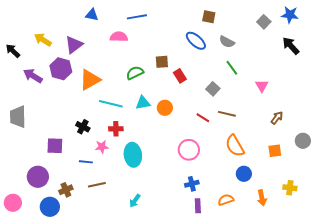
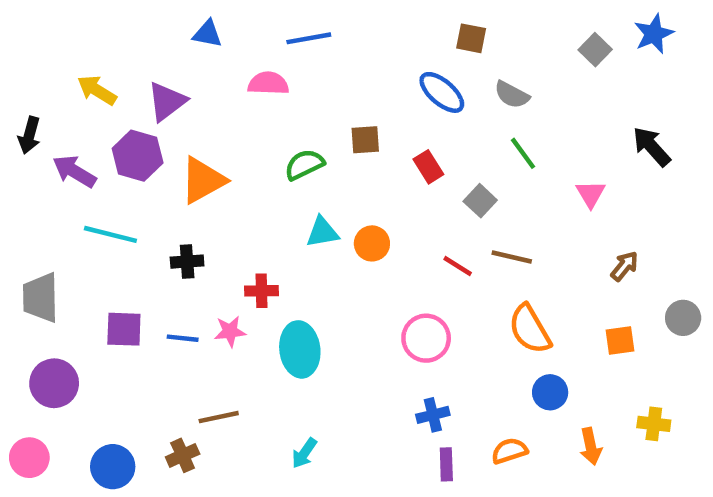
blue star: (290, 15) -> (654, 34), turned -30
black arrow: (291, 46) -> (652, 147), moved
black arrow: (13, 51) -> (29, 135), moved, turned -119
red rectangle: (180, 76) -> (428, 167), moved
cyan line: (111, 104) -> (110, 234), moved
gray trapezoid: (18, 117) -> (41, 298), moved
black cross: (83, 127) -> (187, 262), moved, turned -32
blue line: (86, 162) -> (183, 338), moved
purple circle: (38, 177) -> (54, 383), moved
brown cross: (66, 190) -> (183, 455), moved

